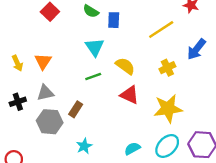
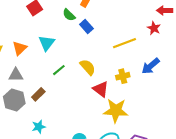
blue rectangle: (114, 20) -> (86, 27), turned -56
cyan triangle: (95, 47) -> (47, 43), moved
green line: (93, 76) -> (59, 70), turned -32
red triangle: (130, 95) -> (101, 89), moved

